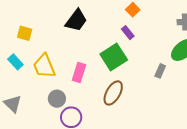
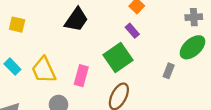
yellow square: (25, 33) -> (17, 25), moved

